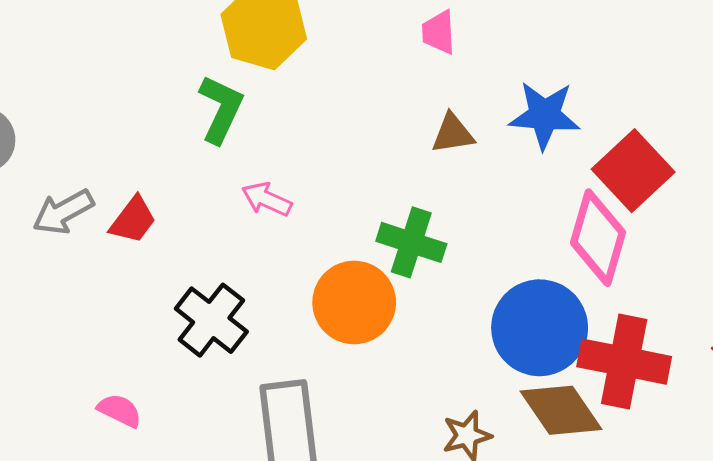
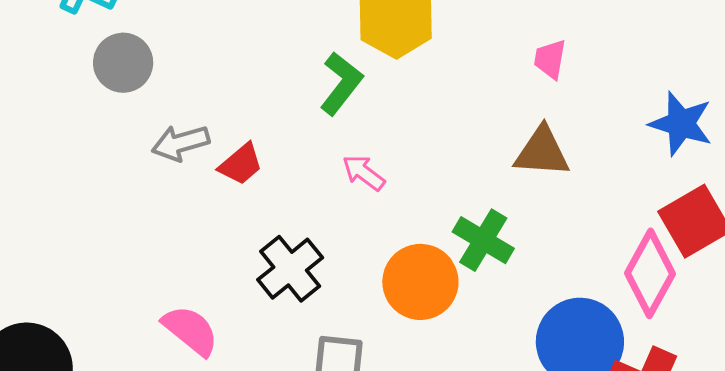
blue star: (544, 115) -> (681, 124), moved
brown triangle: (453, 134) -> (542, 152), size x1.4
pink semicircle: (120, 410) -> (190, 330), size x1.5

